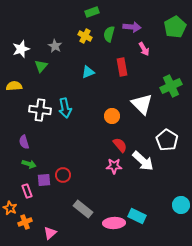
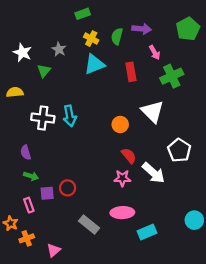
green rectangle: (92, 12) -> (83, 14), moved
white star: (21, 49) -> (22, 52), turned -30
cyan triangle: (88, 72) -> (94, 64), moved, size x1.5
green cross: (171, 86) -> (172, 76), moved
cyan rectangle: (137, 216) -> (147, 232), turned -48
pink ellipse: (114, 223) -> (122, 213), moved

